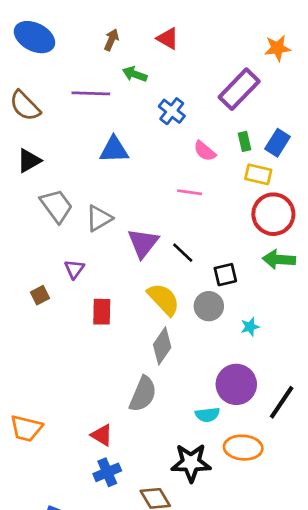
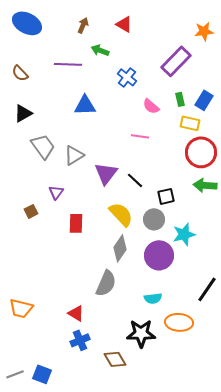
brown semicircle: (25, 106) -> (20, 73), size x0.7
cyan star: (250, 327) -> (184, 234), size x1.6
purple circle: (236, 384) -> (159, 255), moved

